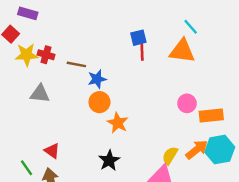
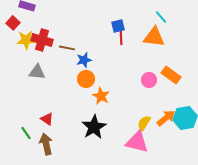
red cross: (46, 55) -> (42, 40), size x1.5
pink circle: (187, 103) -> (149, 80), moved
orange rectangle: (211, 115) -> (171, 75), moved, turned 42
black star: (109, 160) -> (94, 127), size x1.4

